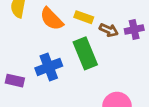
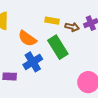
orange semicircle: (52, 19) -> (27, 38), moved

